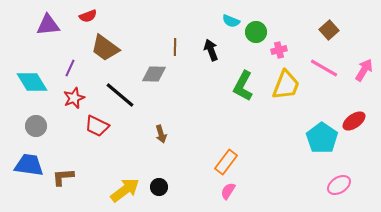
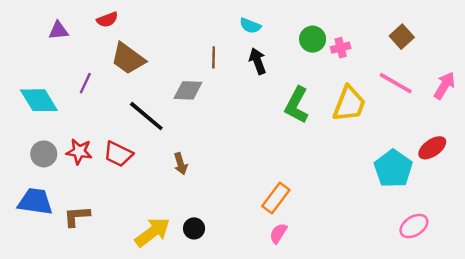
cyan semicircle: (231, 21) -> (250, 26), moved
purple triangle: (48, 25) -> (58, 31), size x0.7
pink cross: (279, 50) -> (341, 48), moved
red star: (74, 98) -> (79, 151), moved, turned 30
brown arrow: (161, 134) -> (181, 164), moved

